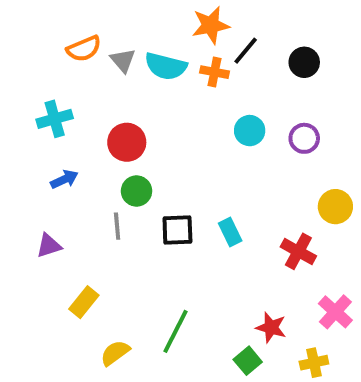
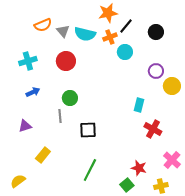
orange cross: (215, 72) -> (110, 37), turned -32
cyan circle: (250, 131) -> (125, 52), moved
red circle: (127, 142) -> (66, 61), moved
yellow circle: (335, 207) -> (172, 86), moved
black square: (177, 230) -> (88, 130), moved
cyan rectangle: (230, 232) -> (139, 105), moved, turned 40
yellow semicircle: (115, 353) -> (18, 181), moved

